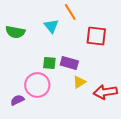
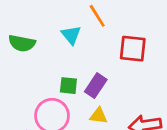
purple rectangle: (69, 63) -> (96, 86), turned -72
yellow triangle: (79, 82) -> (99, 116), moved, turned 40

